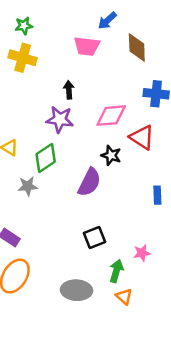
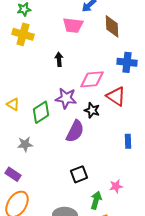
purple star: (60, 119) -> (66, 98), moved
gray star: (28, 186) -> (25, 144), moved

